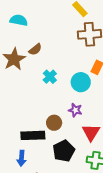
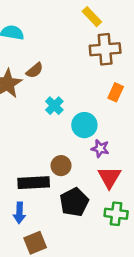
cyan circle: (81, 82) -> (84, 125), moved
purple star: (75, 110) -> (100, 149), moved

